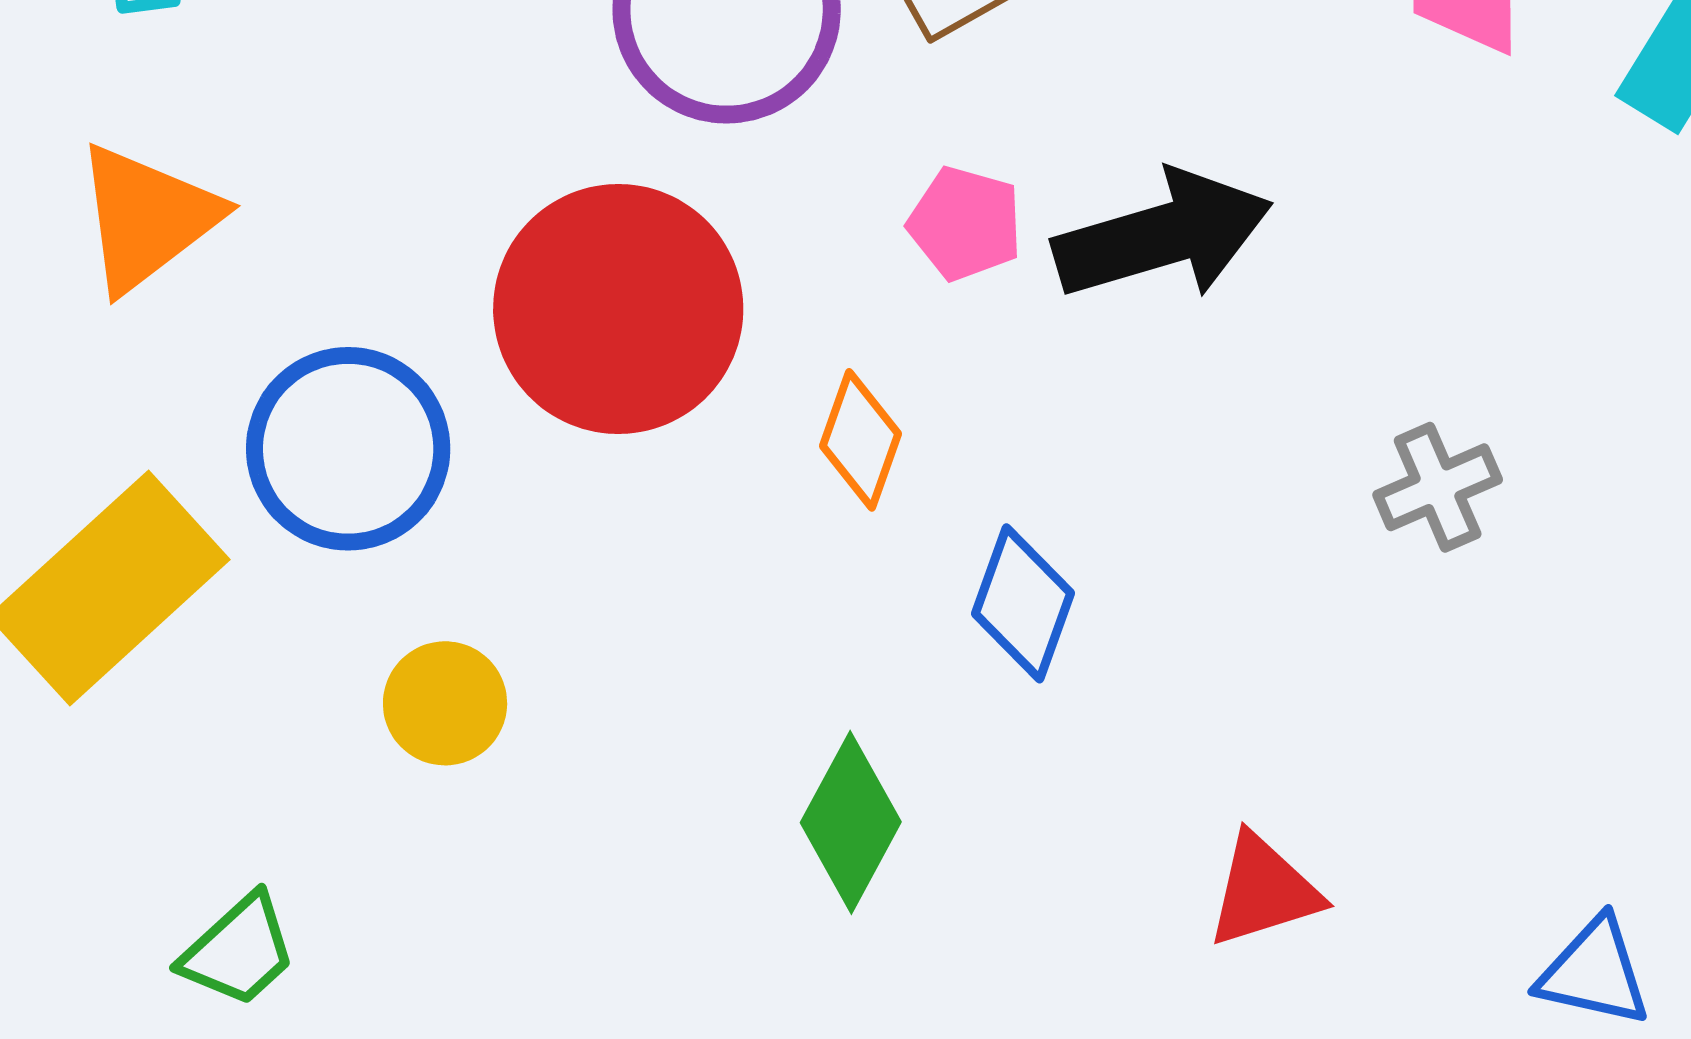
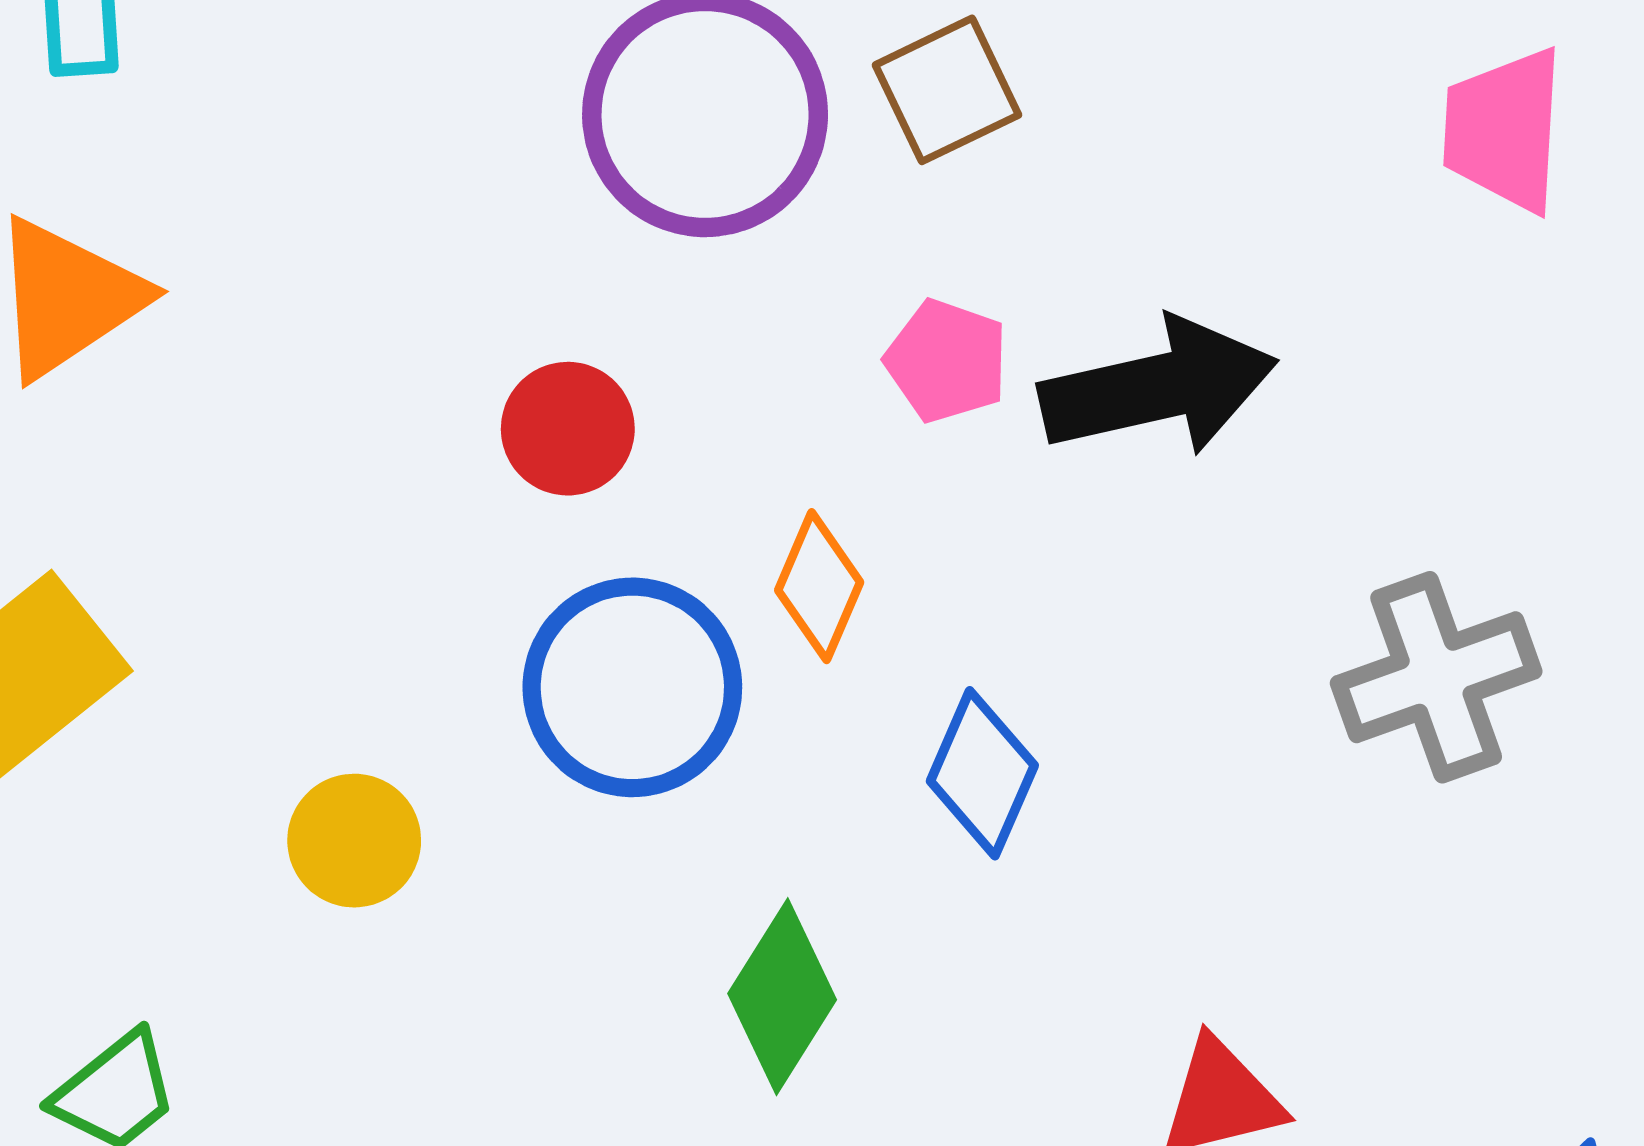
red circle: (618, 309) -> (568, 429), size x0.5
blue circle: (348, 449) -> (632, 687), moved
gray cross: (1438, 487) -> (1436, 677), size x1.5

